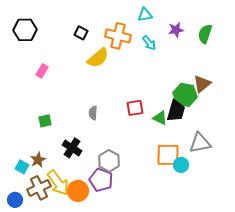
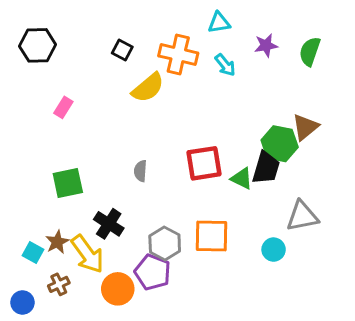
red square: (135, 108) -> (204, 163), size x1.4
green square: (45, 121) -> (68, 183), size x1.5
orange square: (168, 155) -> (212, 236), moved
yellow arrow: (58, 183) -> (88, 254), moved
brown cross: (39, 188) -> (59, 284), size x0.6

